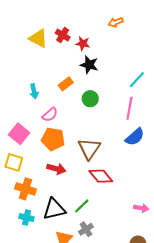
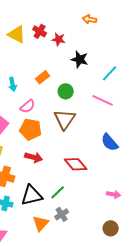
orange arrow: (116, 22) -> (90, 19), turned 32
black star: (89, 65) -> (80, 59), moved
pink line: (129, 108) -> (103, 100), turned -75
blue semicircle: (135, 137) -> (110, 142), moved, turned 90
brown triangle: (89, 149) -> (65, 119), moved

